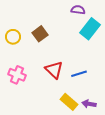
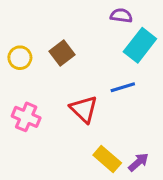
blue line: (79, 74) -> (123, 87), moved
purple arrow: (89, 104) -> (138, 162), turned 128

